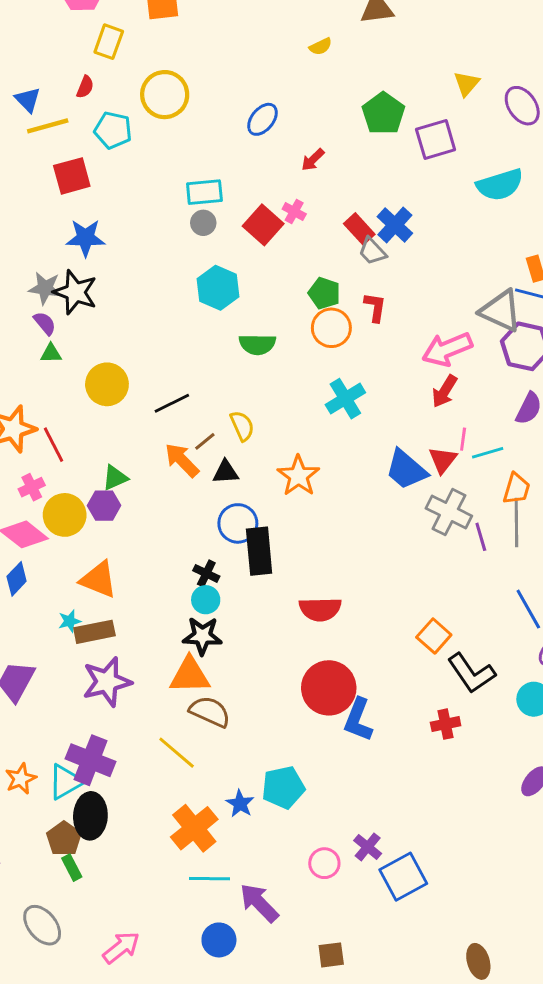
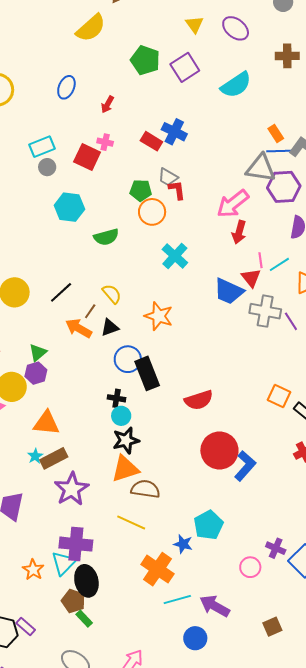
yellow semicircle: (321, 47) -> (91, 28), size x2.0
gray trapezoid: (372, 251) -> (168, 177), moved
blue L-shape: (358, 720) -> (245, 466), turned -144

